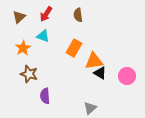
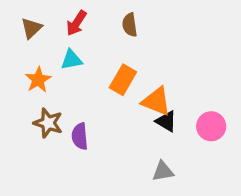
cyan triangle: (43, 36) -> (71, 60), turned -32
orange triangle: (94, 61) -> (156, 101), turned 30
purple semicircle: (45, 96) -> (80, 136), moved
gray triangle: (90, 108) -> (163, 171), moved, turned 32

